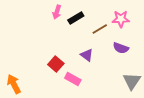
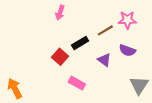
black rectangle: (76, 18) -> (80, 43), moved
purple triangle: (87, 55) -> (104, 60), moved
red square: (56, 64) -> (60, 57), moved

